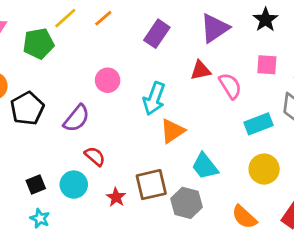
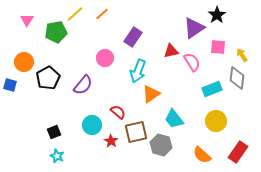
purple triangle: (215, 28) -> (194, 28), moved
purple rectangle: (157, 34) -> (133, 37), moved
red semicircle: (95, 156) -> (118, 112), moved
cyan circle: (74, 185) -> (92, 125), moved

